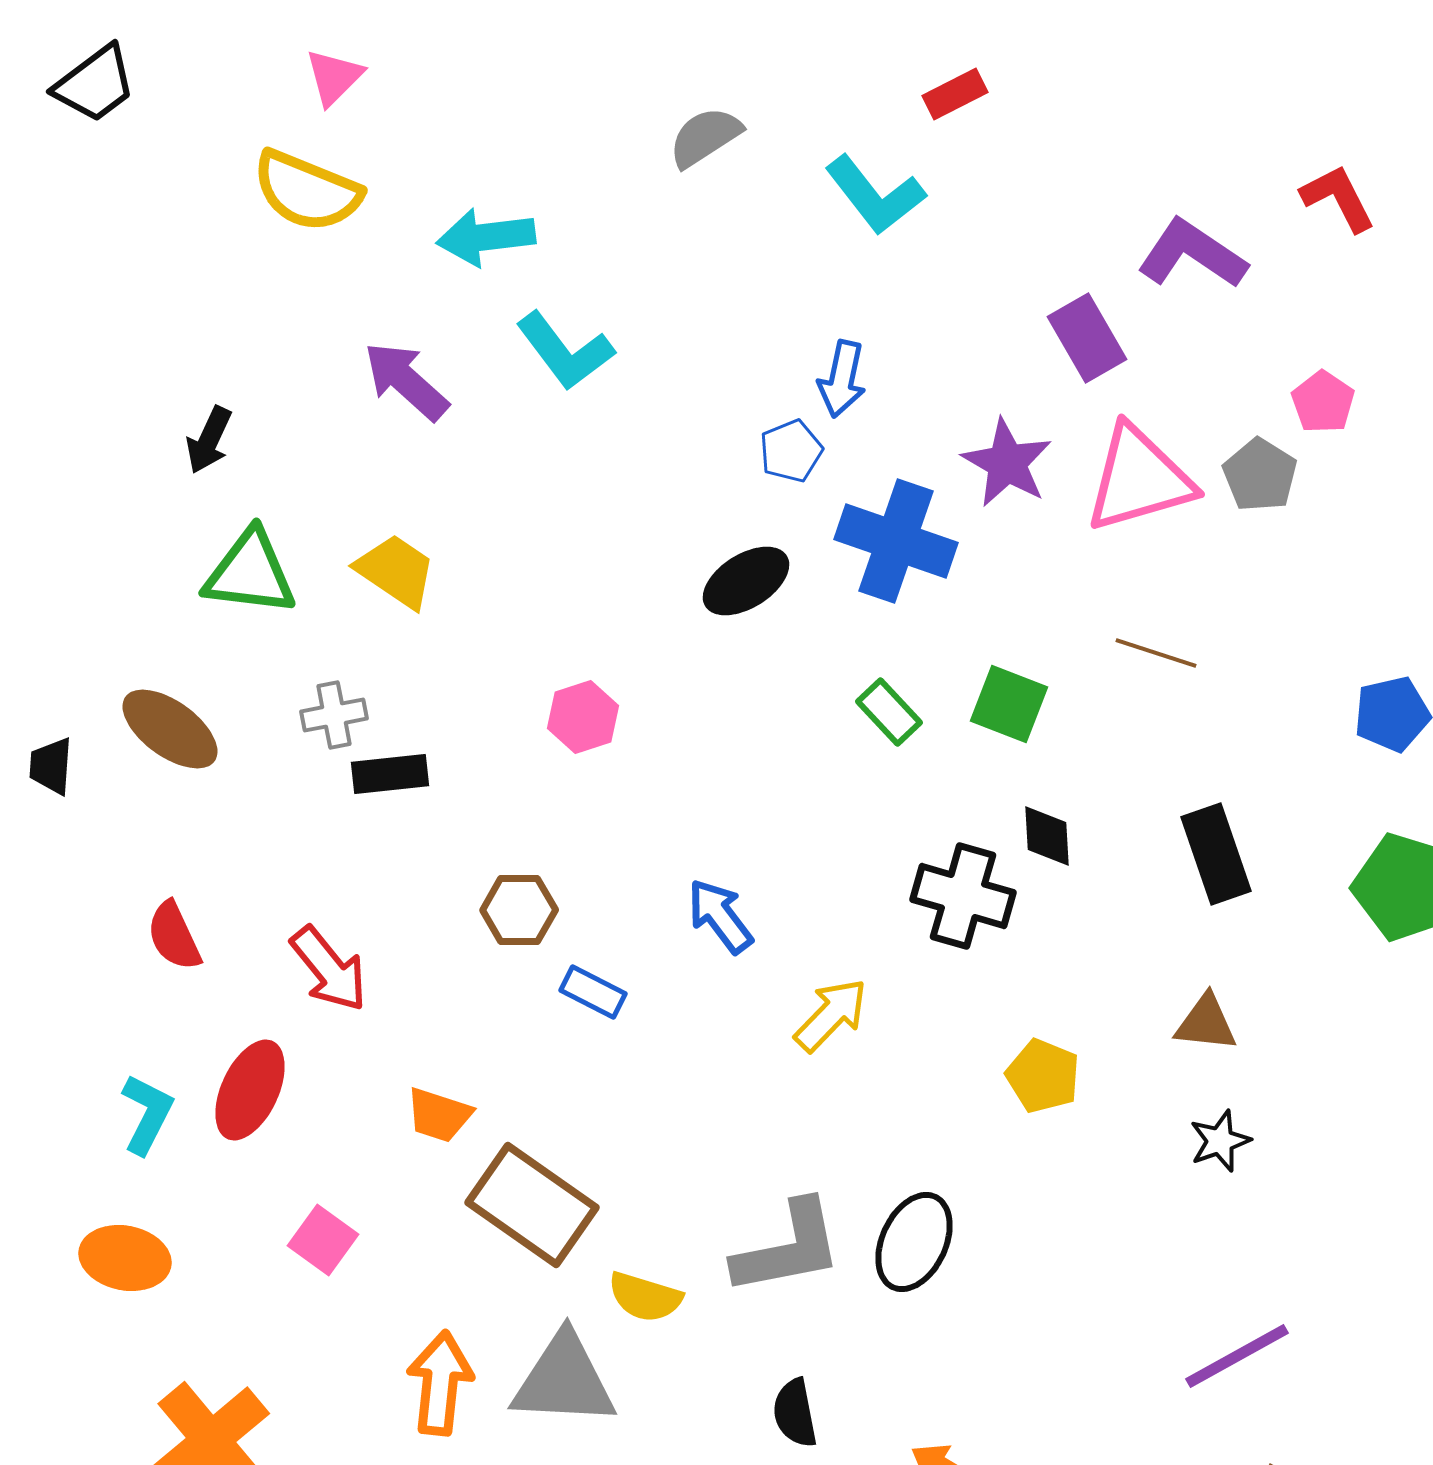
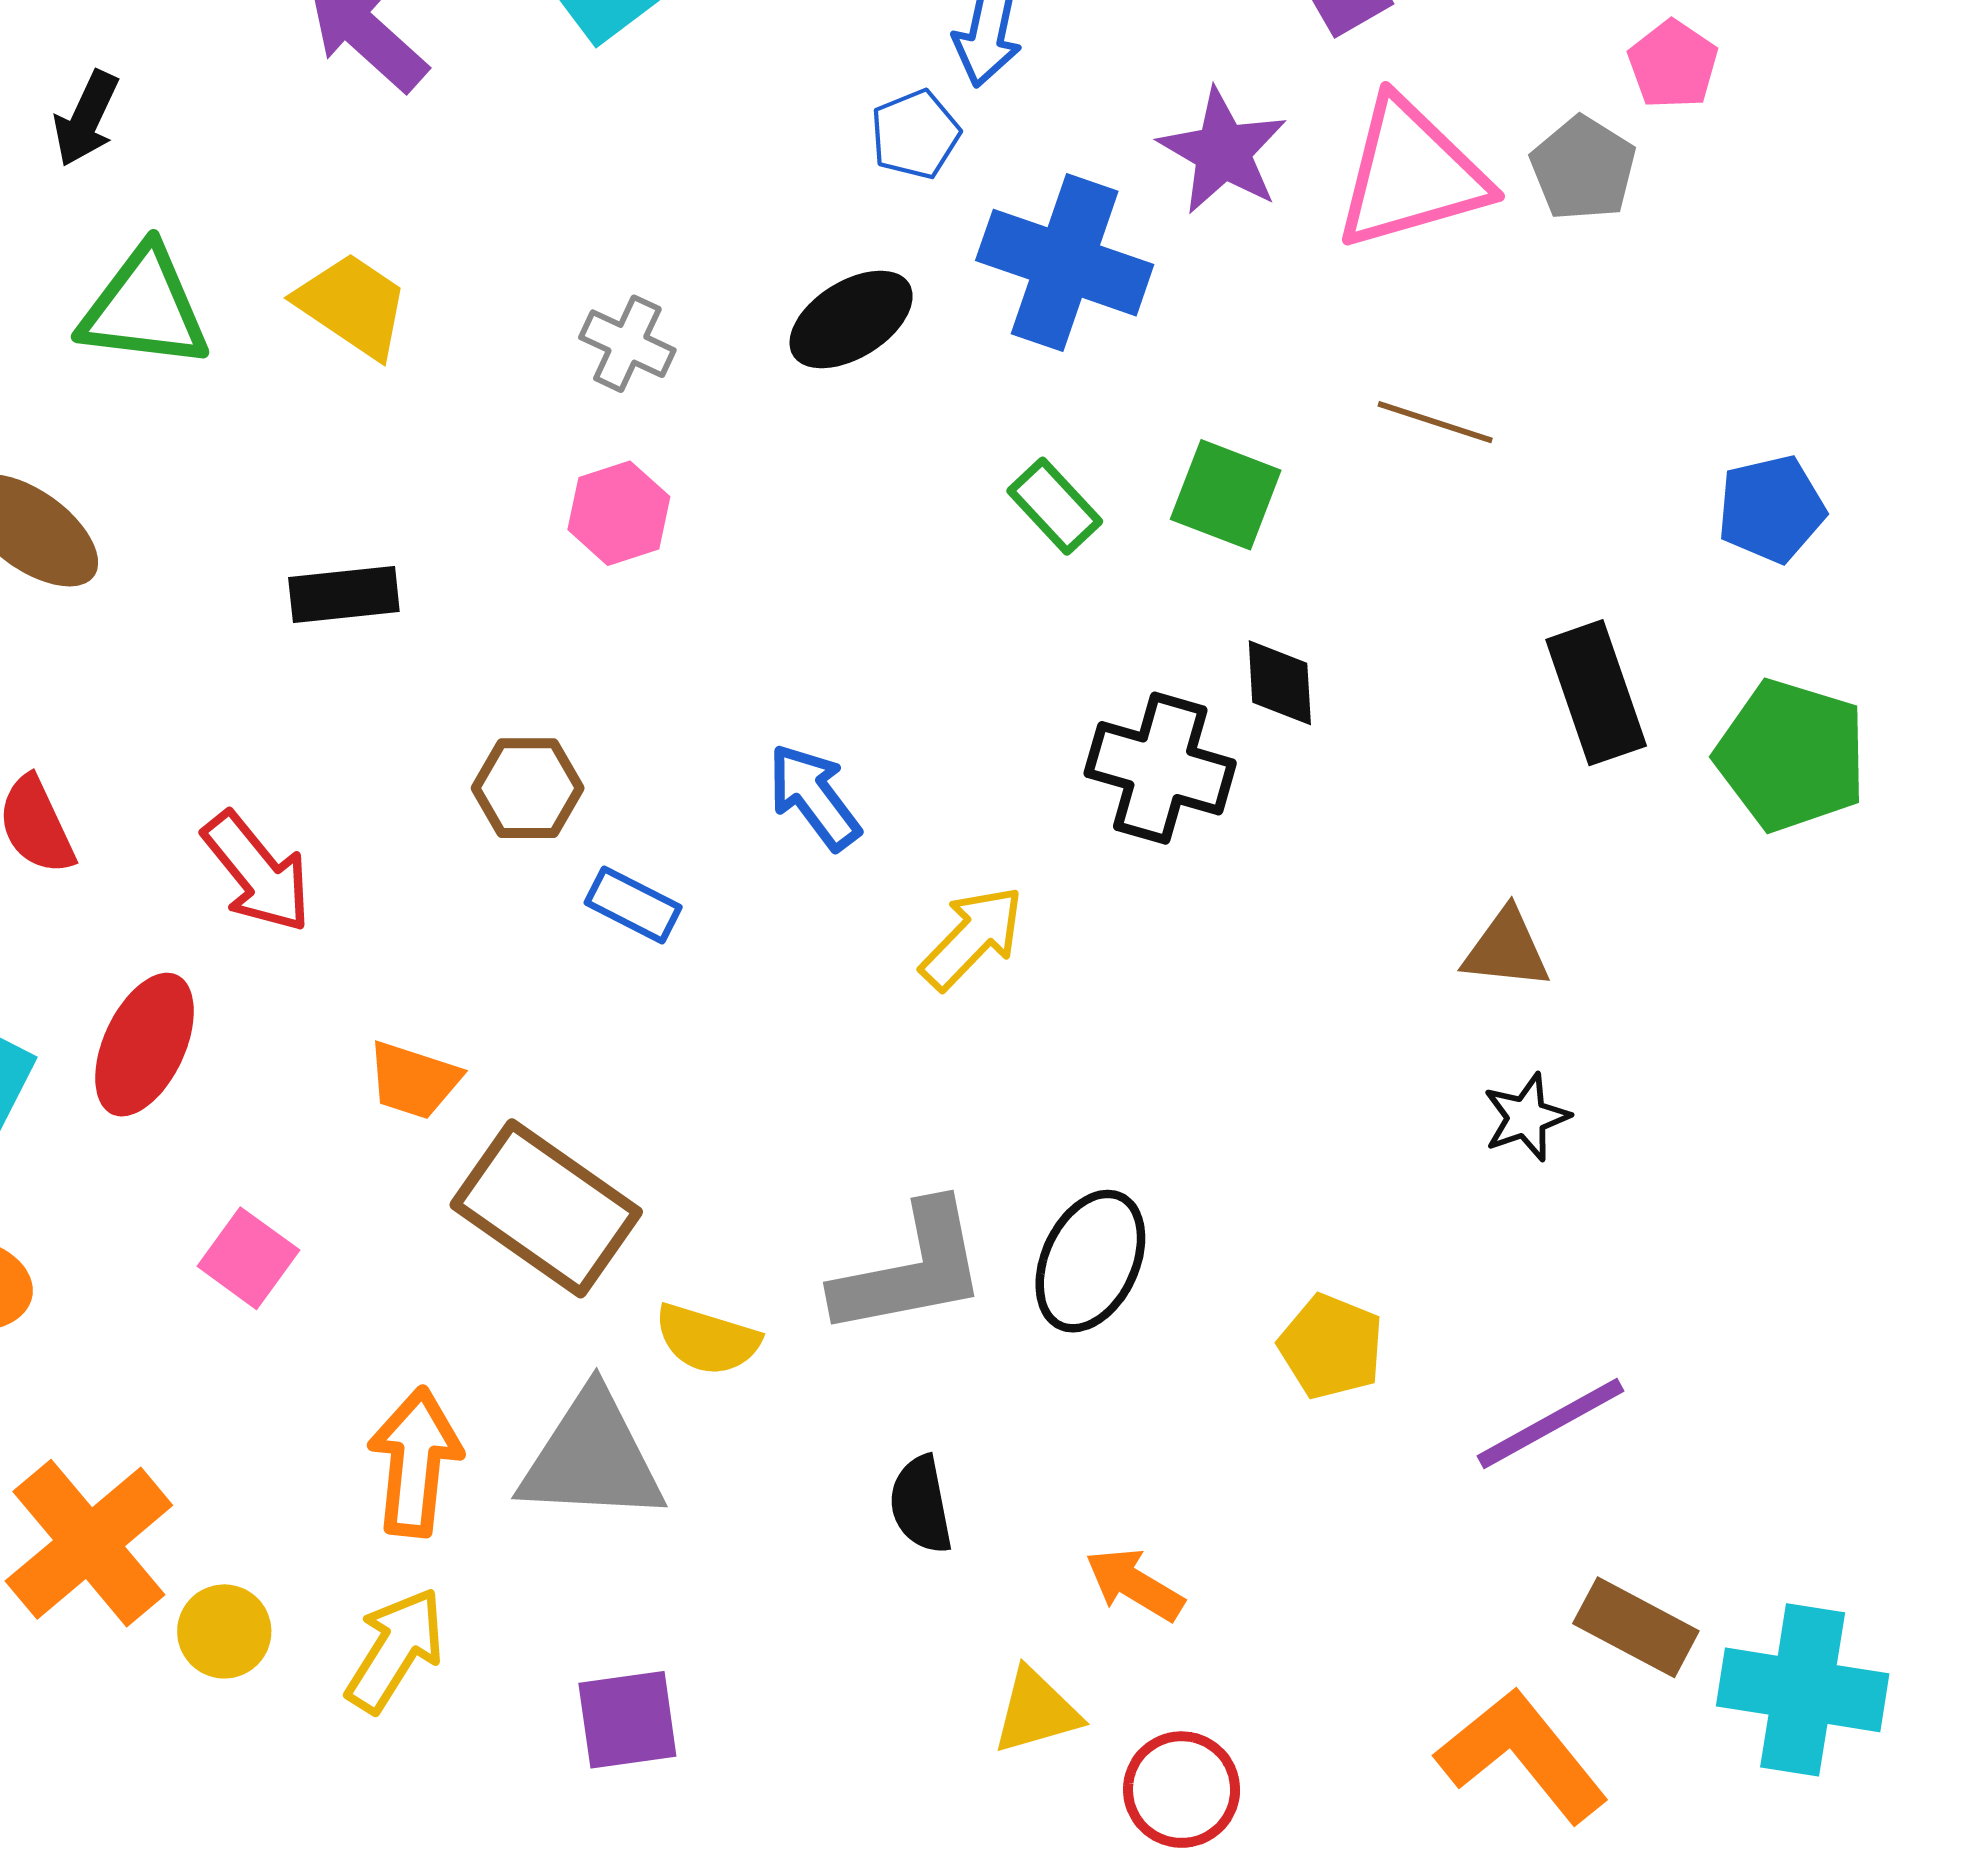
gray cross: (334, 715) -> (627, 344), moved, turned 36
black rectangle: (1216, 854) -> (1596, 693), moved
yellow pentagon: (1043, 1076) -> (1331, 1347), moved

